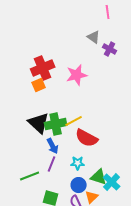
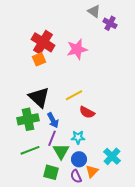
red cross: (43, 68) -> (43, 42), turned -35
green cross: (56, 124) -> (28, 119), moved
red semicircle: (87, 138) -> (87, 112), size x0.7
green triangle: (99, 177) -> (61, 151), moved, turned 42

